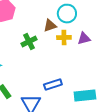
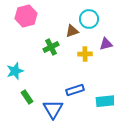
yellow cross: (64, 38) -> (85, 54), moved

